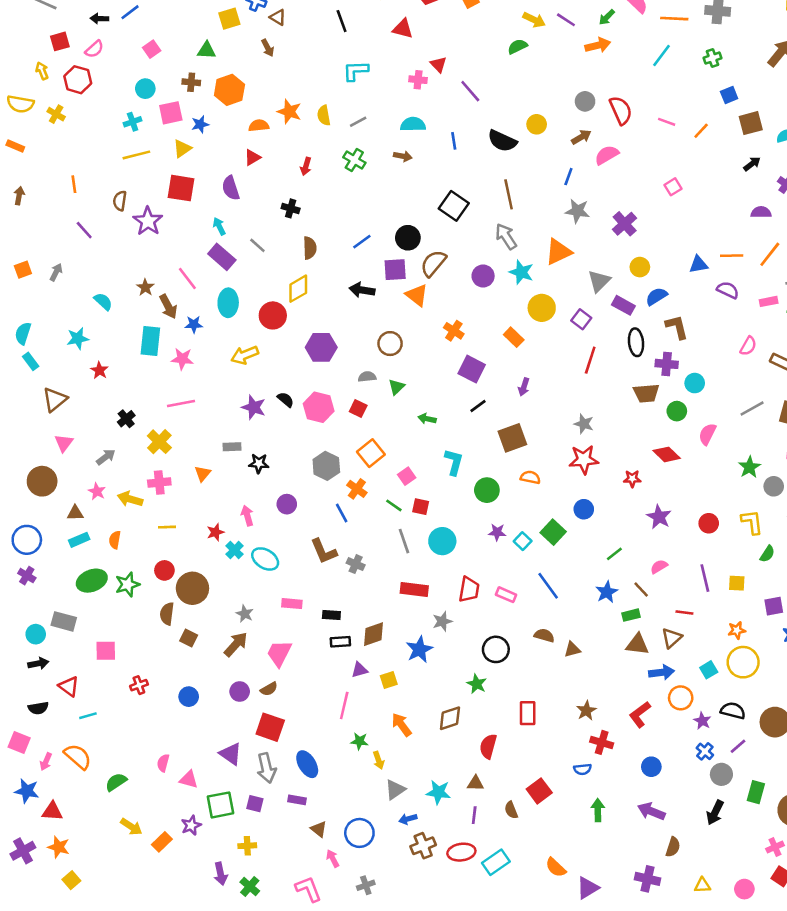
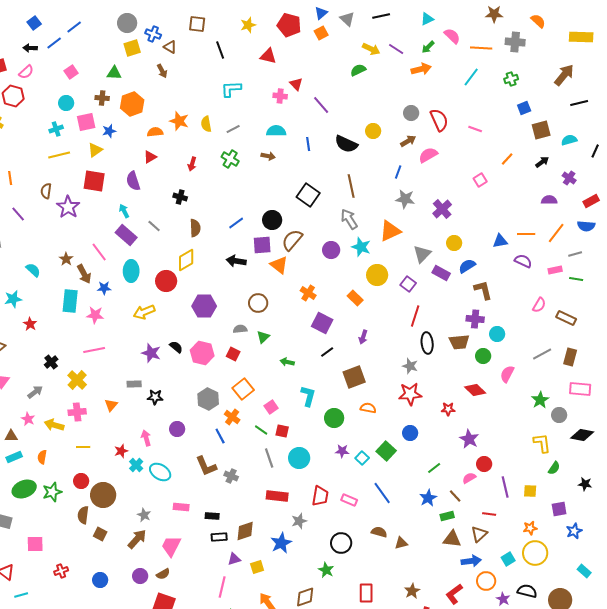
orange line: (701, 131) -> (507, 159), moved
black ellipse: (636, 342) -> (427, 343), moved
red circle: (709, 523) -> (484, 464), moved

